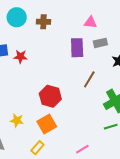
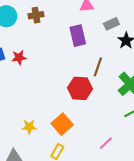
gray rectangle: (100, 43) -> (111, 24), moved
red hexagon: (50, 96) -> (80, 88), moved

